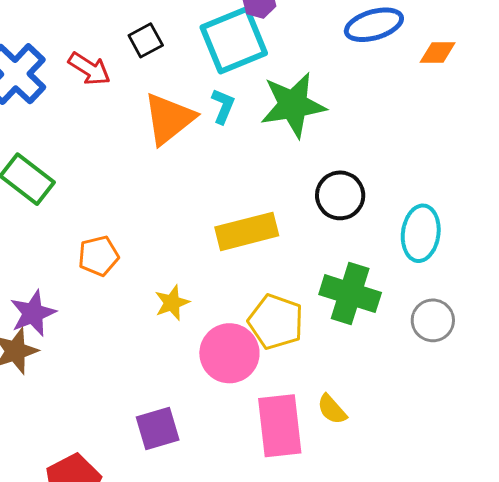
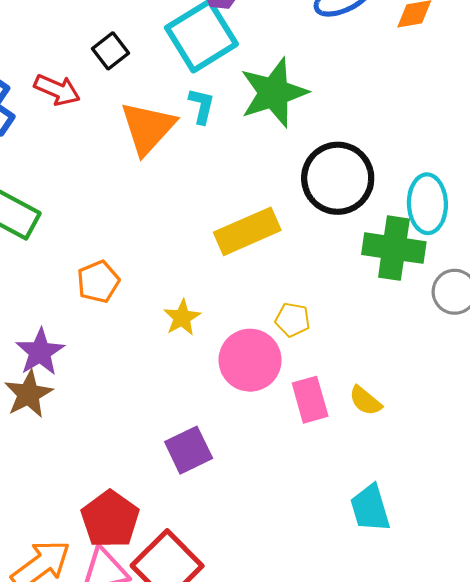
black circle: (340, 195) -> (338, 178), size x1.4
green cross: (350, 294) -> (394, 248), moved
yellow pentagon: (276, 322) -> (293, 320), size x0.6
pink rectangle: (280, 426) -> (310, 400), moved, size x0.7

